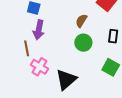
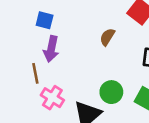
green circle: (83, 43) -> (111, 92), moved

